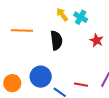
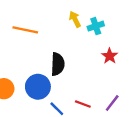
cyan cross: (81, 17) -> (96, 26), turned 32
black semicircle: (56, 40) -> (58, 64), moved

